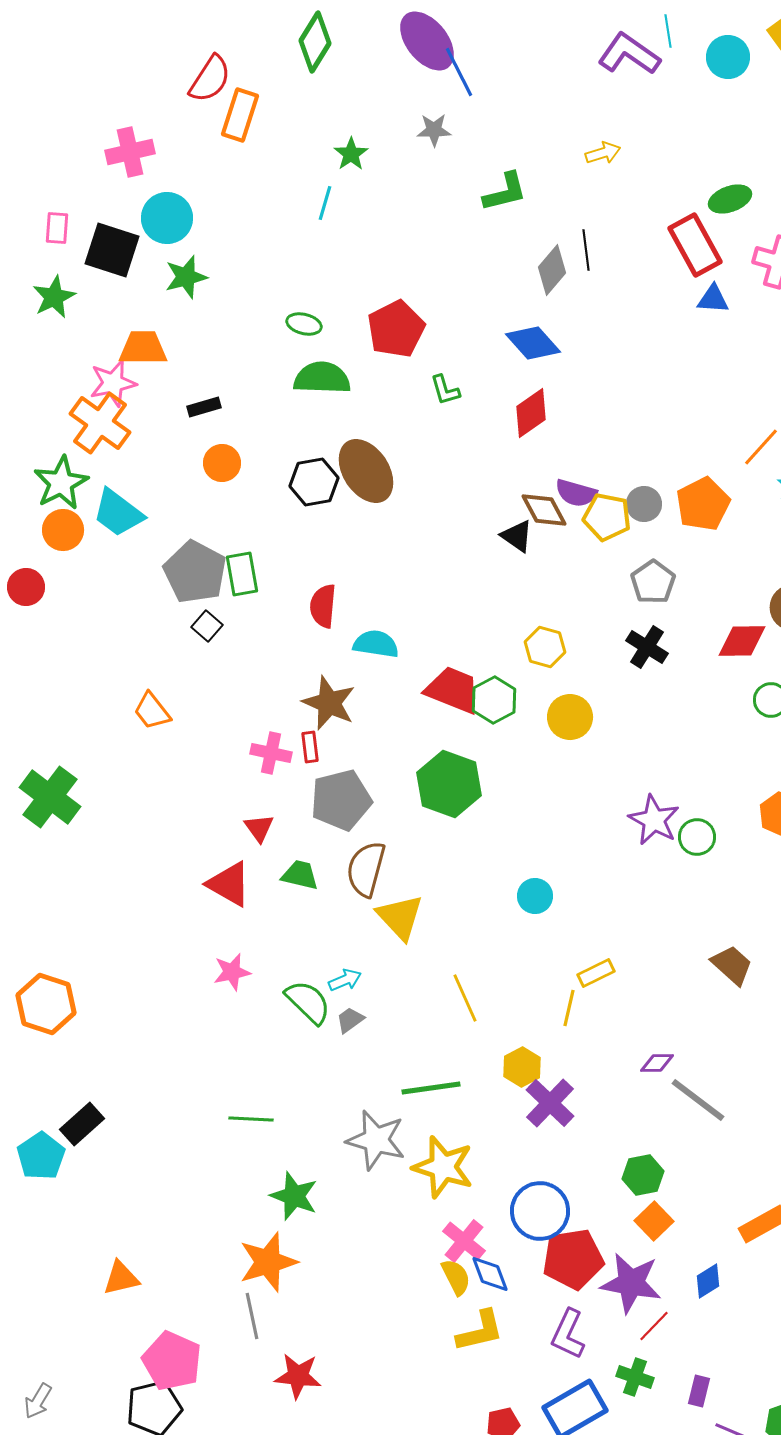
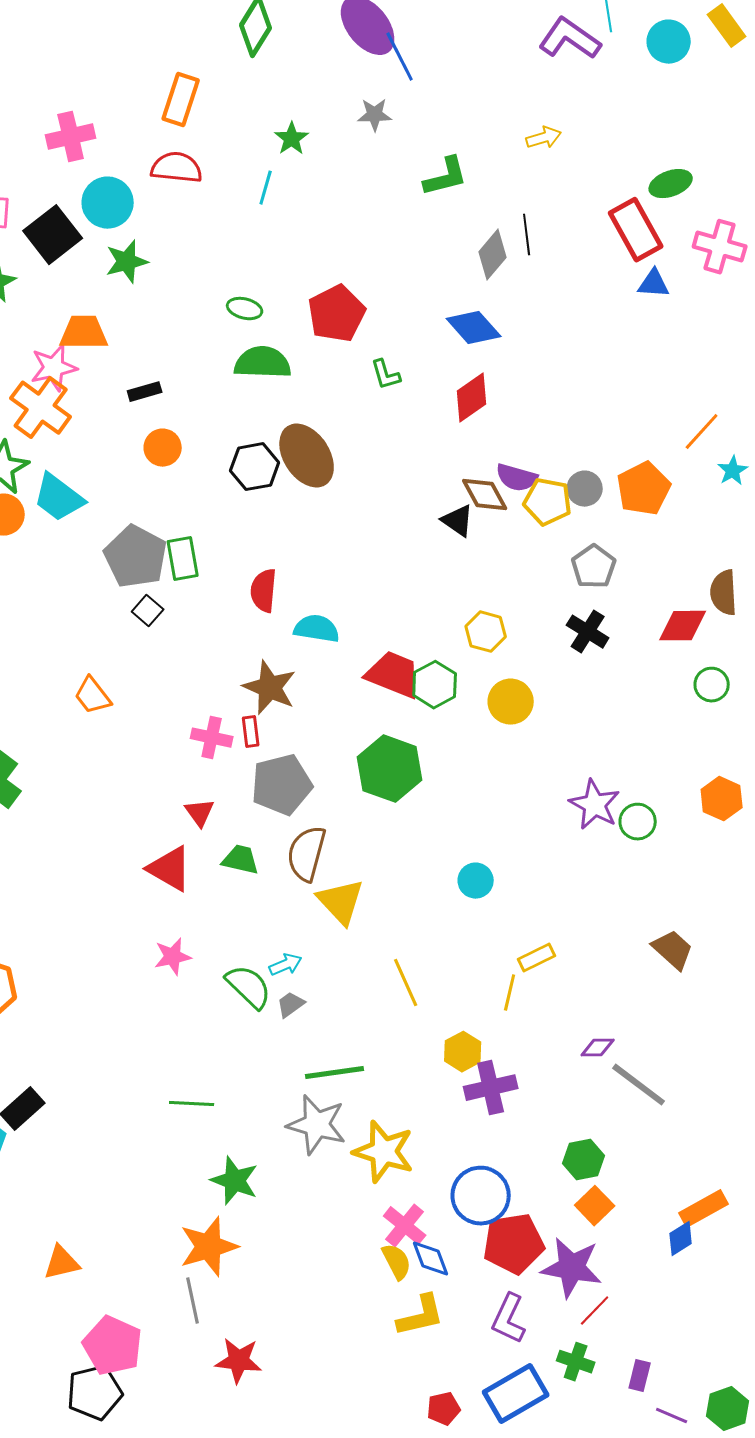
red semicircle: (210, 79) -> (177, 168), moved, turned -117
black square: (112, 250) -> (53, 235), turned 34
green line: (431, 1088) -> (335, 1073), moved
purple cross: (550, 1103) -> (491, 1088), turned 33
blue diamond: (708, 1281) -> (681, 1239), moved

